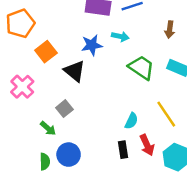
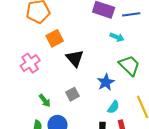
blue star: (92, 45) -> (106, 82), moved, turned -30
gray square: (64, 109) -> (72, 94), moved

